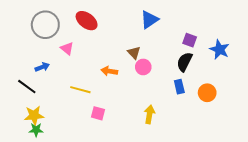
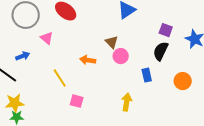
blue rectangle: (179, 87) -> (147, 75), moved
yellow line: (80, 90) -> (60, 78), turned 42

